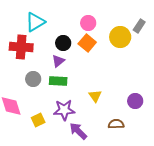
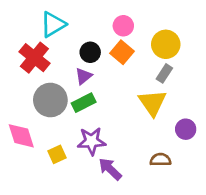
gray rectangle: (139, 26) -> (164, 73), moved
red cross: (21, 47) -> (34, 58), turned 35
gray circle: (33, 79) -> (50, 100), size x1.6
green rectangle: (58, 81) -> (84, 103), turned -30
yellow triangle: (95, 96) -> (152, 103), moved, size x1.6

